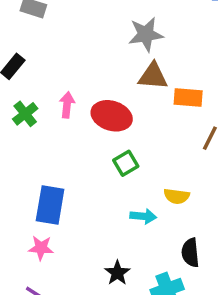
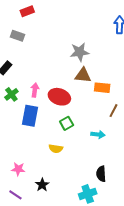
yellow semicircle: (177, 196) -> (56, 149), moved
blue rectangle: (50, 205) -> (30, 116), moved
cyan arrow: (143, 216) -> (98, 135), moved
black star: (117, 273) -> (42, 185), moved

